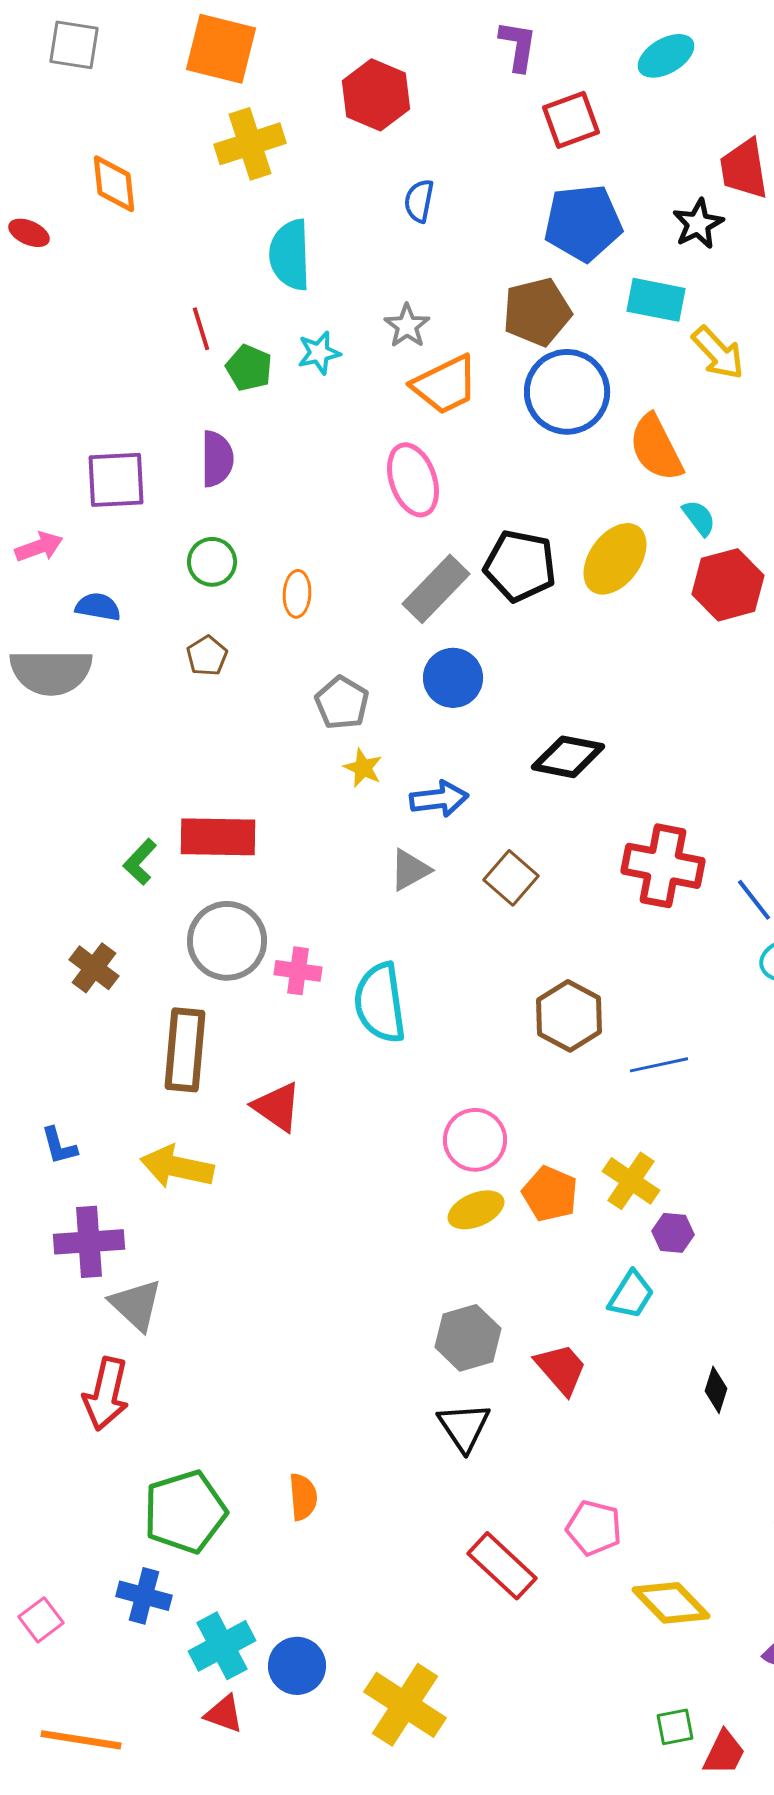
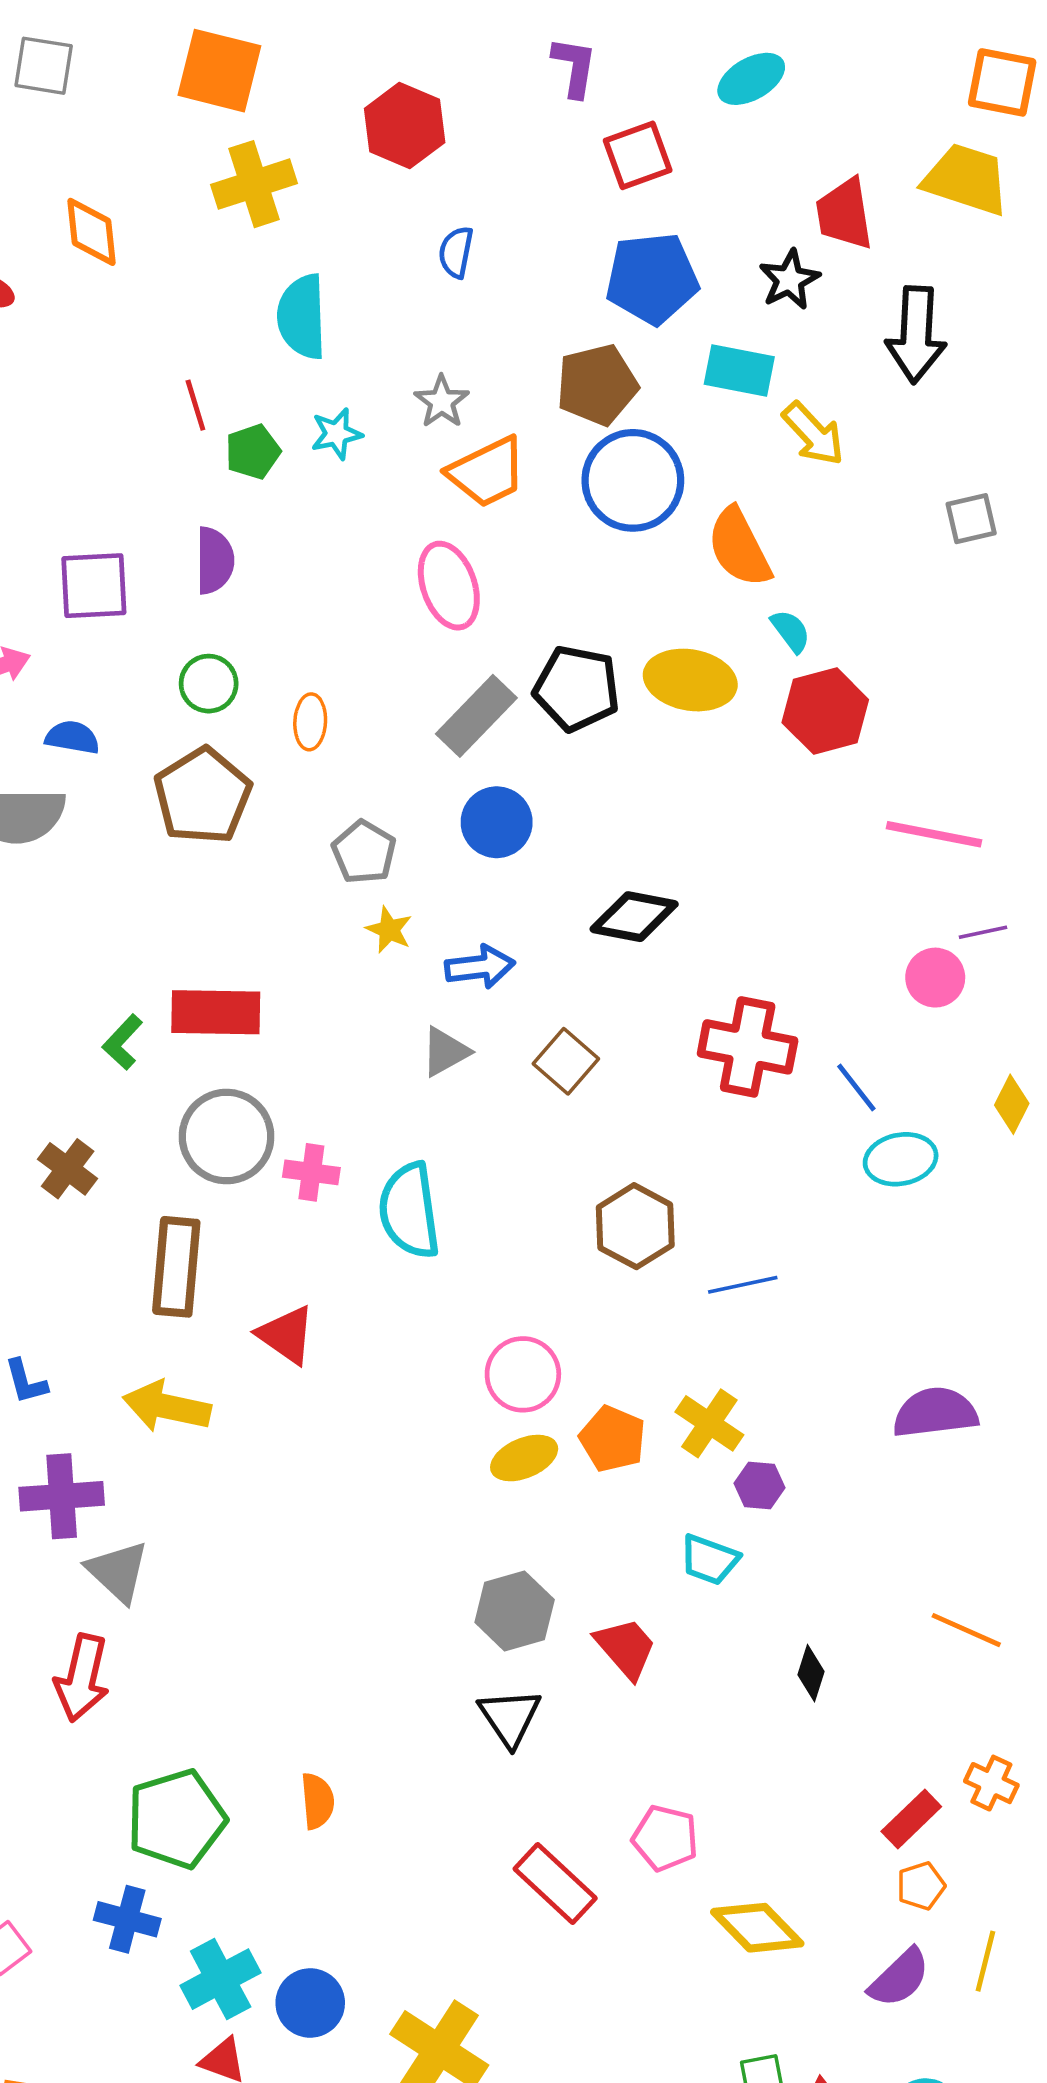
green pentagon: (249, 368) -> (253, 452), turned 30
yellow ellipse: (615, 559) -> (690, 680), turned 64
brown pentagon: (207, 656) -> (203, 796), size x2.0
cyan trapezoid: (631, 1295) -> (709, 1560), turned 78

